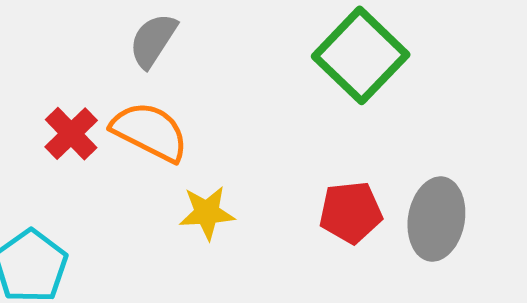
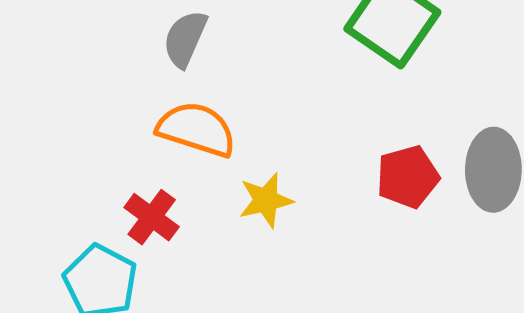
red cross: (71, 134) -> (152, 217), moved

